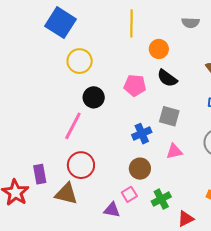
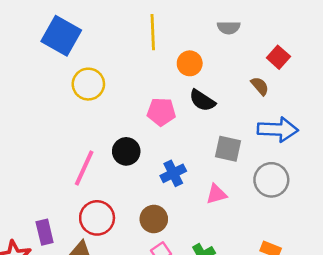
black circle: (94, 97) -> (126, 151), moved
gray square: (169, 116) -> (228, 149), moved
brown circle: (140, 169) -> (154, 219), moved

